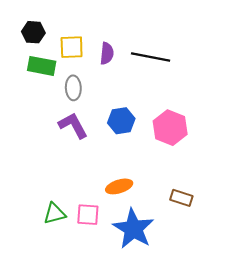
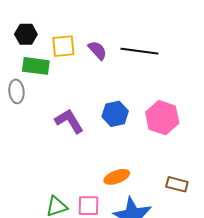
purple semicircle: (107, 53) -> (97, 50), turned -45
gray ellipse: (73, 88) -> (16, 91), moved

